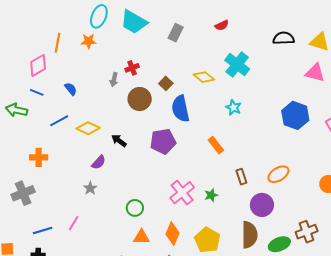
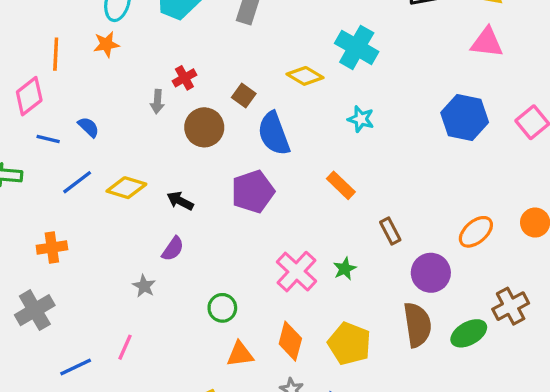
blue line: (37, 92) -> (48, 139), moved
purple semicircle: (99, 162) -> (173, 249), moved
orange ellipse: (278, 174) -> (476, 232), moved

